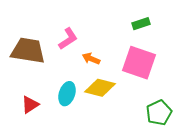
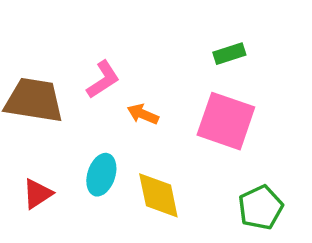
yellow diamond: (100, 88) -> (158, 195), moved, turned 64

